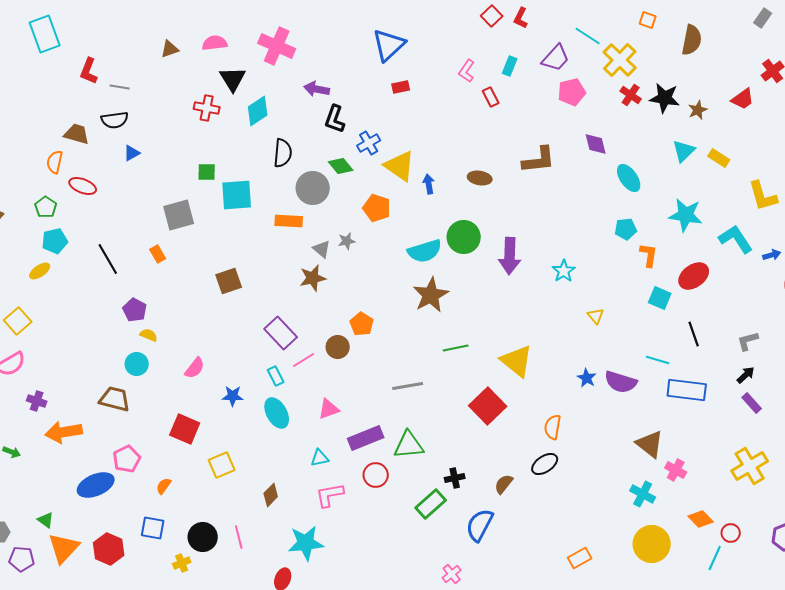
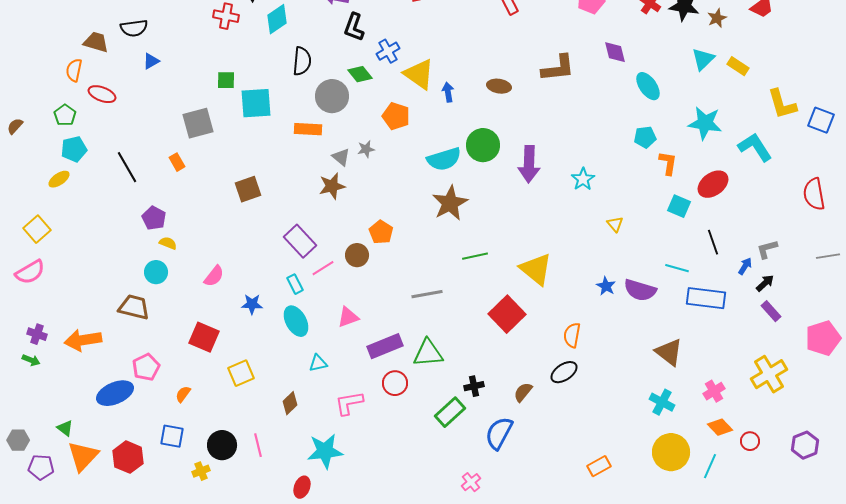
blue arrow: (772, 255) -> (745, 266), moved, turned -42
purple cross: (37, 401) -> (37, 334), moved
cyan triangle: (320, 458) -> (318, 363), moved
pink cross: (676, 470) -> (714, 391), moved, turned 30
cyan line: (715, 558) -> (710, 466), moved

